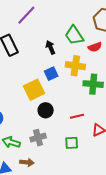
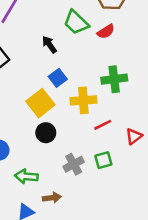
yellow cross: (75, 66) -> (83, 100), moved
black circle: (46, 110) -> (46, 133), moved
gray cross: (38, 138) -> (74, 164), moved

